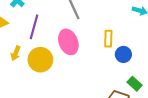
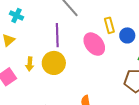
purple line: (34, 27) -> (57, 35), moved
pink ellipse: (68, 42) -> (94, 44), moved

